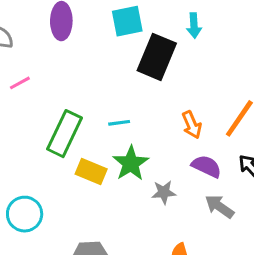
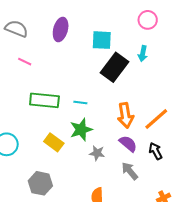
pink line: (20, 83) -> (25, 62), turned 40
orange arrow: (192, 125) -> (125, 115), size x1.4
green rectangle: (64, 134) -> (44, 100), turned 56
yellow rectangle: (91, 171) -> (54, 142), moved

